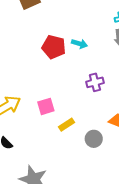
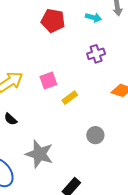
cyan arrow: (79, 44) -> (93, 17), moved
gray circle: (94, 139) -> (95, 135), moved

